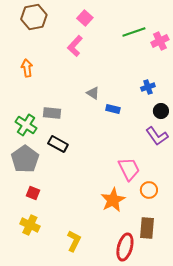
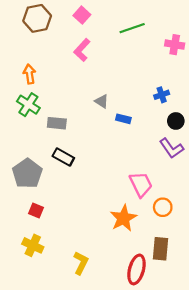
pink square: (85, 18) -> (82, 15), moved
green line: (134, 32) -> (132, 28), moved
pink cross: (160, 41) -> (175, 45), turned 36
green cross: (26, 125) -> (28, 105), moved

